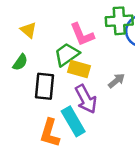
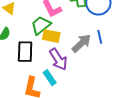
gray arrow: (117, 81) -> (81, 43), size x1.5
cyan rectangle: (73, 121) -> (50, 78), size x0.7

